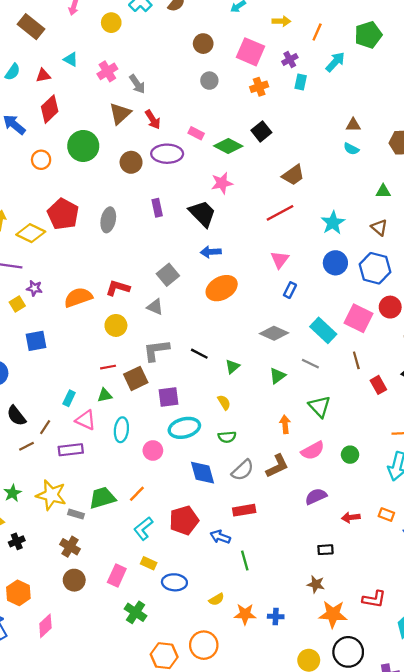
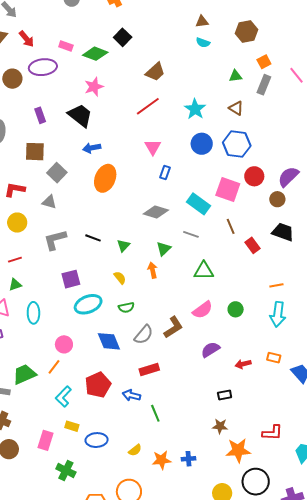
orange ellipse: (222, 288) -> (105, 178), turned -32
brown square: (136, 378) -> (35, 152), moved, turned 35
green triangle: (320, 407) -> (204, 271), turned -40
orange arrow: (285, 424) -> (153, 270), moved
pink circle: (153, 450) -> (64, 344), moved

